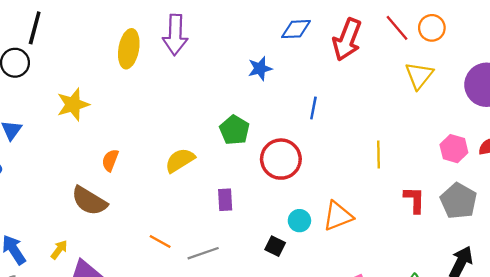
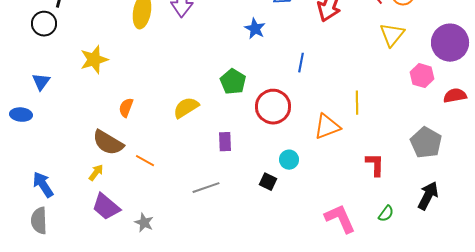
blue star: (260, 69) -> (255, 29), turned -30
pink hexagon: (454, 149) -> (422, 76), moved
red L-shape: (414, 200) -> (375, 165), moved
orange triangle: (338, 216) -> (327, 127), moved
orange line: (160, 242) -> (145, 161), moved
yellow arrow: (59, 250) -> (96, 173), moved

